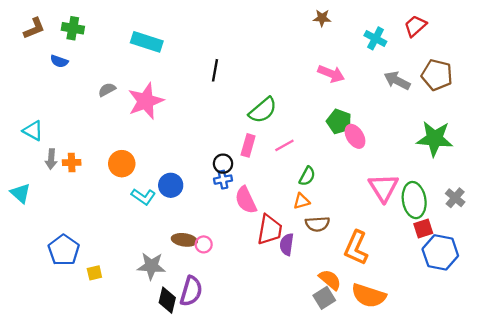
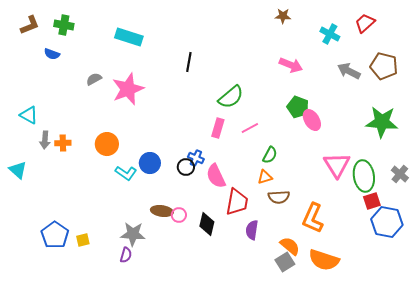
black circle: (223, 164) -> (186, 167), moved
blue cross: (223, 180) -> (196, 158), turned 35
purple semicircle: (287, 244) -> (252, 230), moved
blue pentagon: (64, 250) -> (55, 235), moved
purple semicircle: (191, 291) -> (126, 255), moved, size x0.6
black diamond: (167, 300) -> (207, 224), moved

